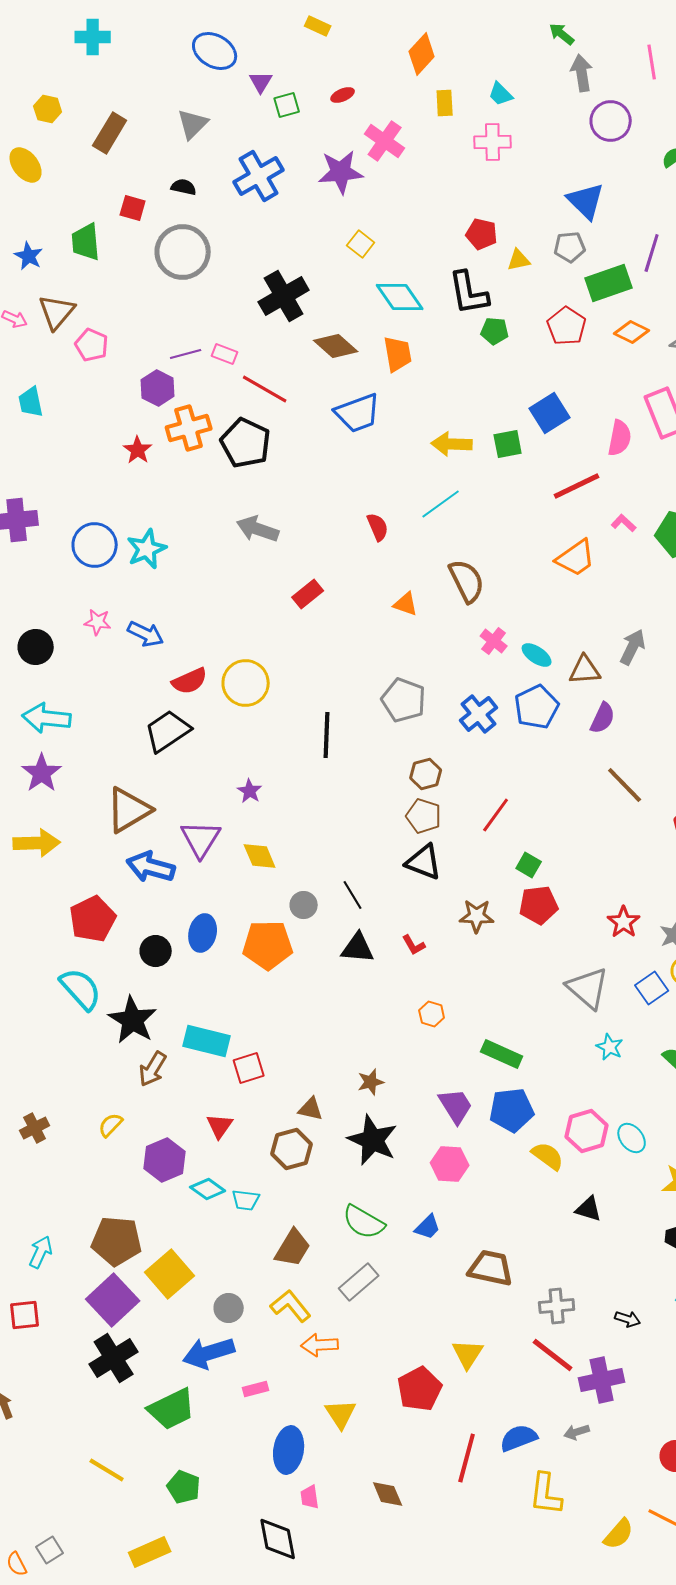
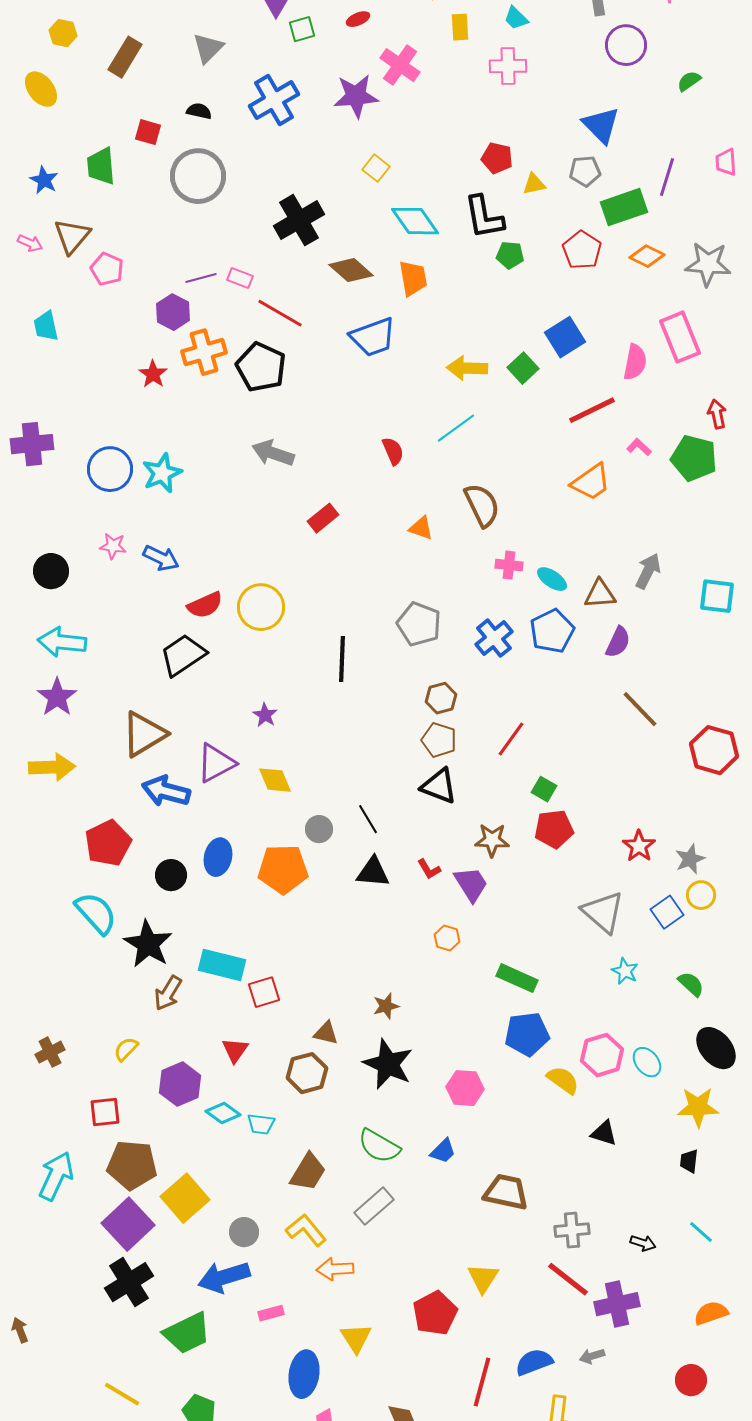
green square: (508, 444) -> (523, 368), turned -32
pink cross: (494, 641) -> (509, 565), turned -32
purple triangle: (201, 839) -> (216, 763), turned 30
purple trapezoid: (456, 1106) -> (471, 884), moved
cyan arrow: (41, 1252) -> (56, 1176), size x1.5
red square: (25, 1315) -> (105, 1112), moved

